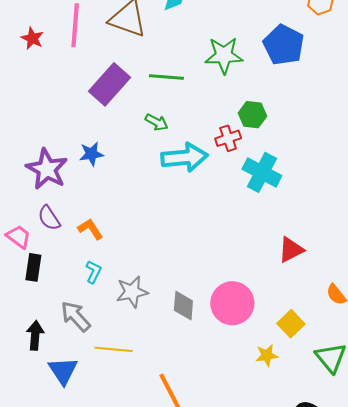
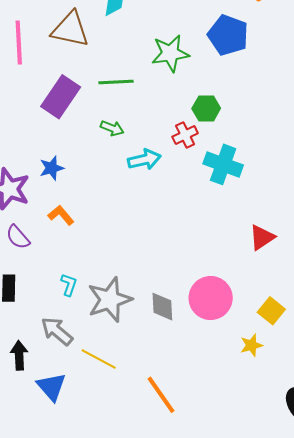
cyan arrow: (185, 157) -> (144, 160), size x0.7
orange L-shape: (90, 229) -> (61, 215), moved
gray star: (132, 292) -> (110, 300), size x1.4
yellow line: (114, 349) -> (99, 359), turned 30

